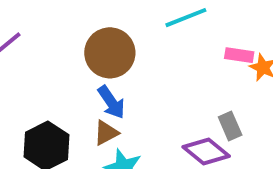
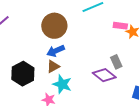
blue arrow: (111, 102) -> (56, 51), turned 102

